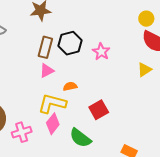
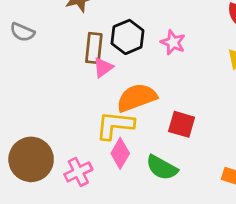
pink triangle: (47, 71) -> (103, 68), moved
orange semicircle: (70, 86) -> (137, 98), size x2.0
red square: (99, 110) -> (182, 124), turned -36

